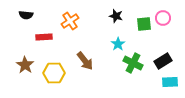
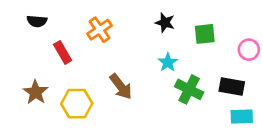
pink circle: (163, 18) -> (249, 50), moved
red rectangle: (44, 37) -> (63, 52), turned 63
black rectangle: (163, 61) -> (232, 87), turned 42

